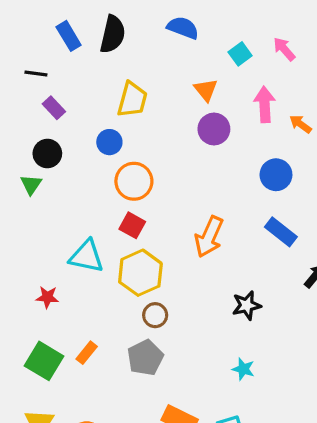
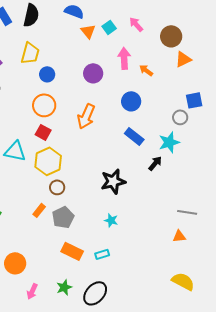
orange triangle: (206, 90) -> (88, 31), moved
yellow trapezoid: (132, 100) -> (30, 53), moved
blue circle: (109, 142) -> (47, 74), moved
orange arrow: (209, 237) -> (86, 116), moved
black star: (247, 305) -> (113, 181), size x1.4
orange rectangle: (87, 353) -> (39, 210), moved
gray pentagon: (145, 358) -> (63, 217), moved

